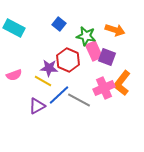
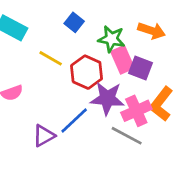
purple star: (49, 68) -> (107, 98), moved, size x1.4
yellow line: (43, 81) -> (51, 58), moved
gray line: (79, 100) -> (127, 136), moved

